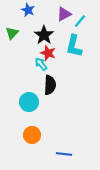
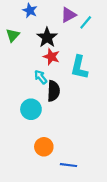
cyan L-shape: (74, 46) -> (79, 67), moved
cyan arrow: (41, 64) -> (41, 77), moved
orange circle: (32, 135) -> (44, 147), moved

